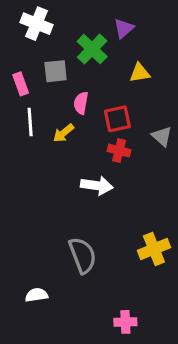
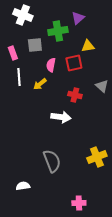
green cross: (92, 49) -> (58, 31), turned 36
red square: (117, 119) -> (74, 63), moved

